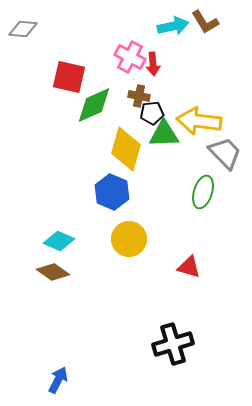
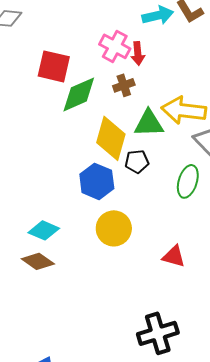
brown cross: (139, 96) -> (124, 85), turned -30
black pentagon: (152, 113) -> (137, 161), moved

